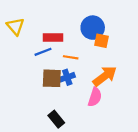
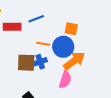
blue circle: (93, 28) -> (63, 47), moved
red rectangle: (53, 37) -> (12, 27), moved
blue line: (43, 52) -> (36, 19), moved

